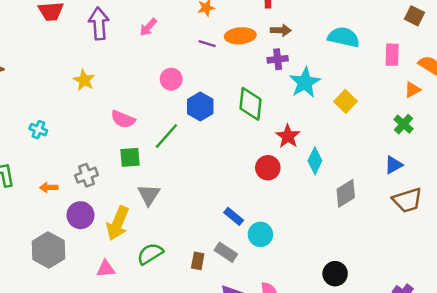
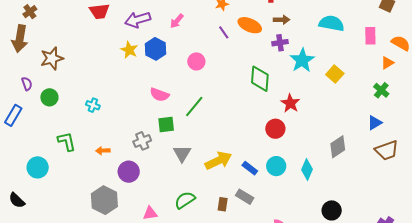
purple arrow: (99, 24) -> (138, 20), turned -100
orange ellipse: (240, 36) -> (250, 25), turned 30
purple line: (207, 44) -> (224, 32), turned 40
yellow star: (84, 80) -> (129, 50), moved
blue hexagon: (200, 107) -> (156, 49), moved
cyan diamond: (315, 161) -> (307, 169), moved
gray cross: (86, 175) -> (142, 141), moved
yellow arrow: (118, 223) -> (218, 161), moved, turned -136
cyan circle: (260, 234) -> (276, 166), moved

